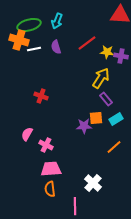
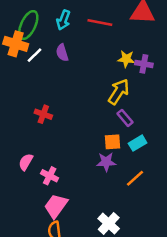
green ellipse: (29, 25) -> (28, 25), turned -50
red line: (87, 43) -> (100, 23), moved, turned 48
white line: (34, 49) -> (35, 55), turned -32
purple star: (84, 126) -> (106, 162), moved
pink trapezoid: (51, 169) -> (56, 206), turned -50

